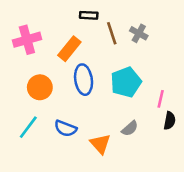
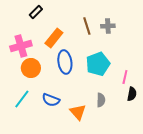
black rectangle: (89, 15) -> (36, 12), moved, turned -48
gray cross: (139, 33) -> (108, 26), turned -32
pink cross: (27, 40) -> (21, 46), moved
gray semicircle: (130, 128) -> (101, 100), turned -48

